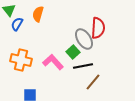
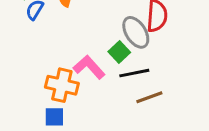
orange cross: (21, 60) -> (62, 85), moved
brown line: (93, 82) -> (149, 97), turned 30

